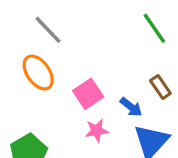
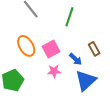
green line: (154, 28) -> (69, 17), moved, turned 48
orange ellipse: (38, 73) -> (26, 46), moved

